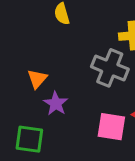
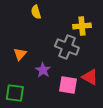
purple star: (56, 104) -> (43, 70), moved

